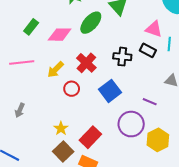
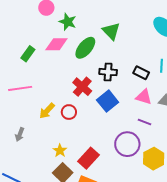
pink triangle: (154, 29) -> (144, 97), moved
pink diamond: (60, 35) -> (56, 44), moved
black cross: (122, 57) -> (108, 72), moved
yellow arrow: (56, 70) -> (47, 111), moved
blue square: (110, 91) -> (108, 101), moved

